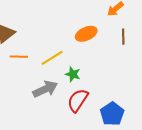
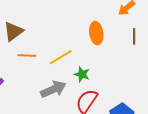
orange ellipse: (86, 34) -> (96, 33), turned -75

